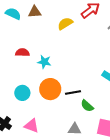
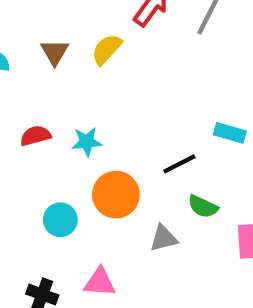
brown triangle: (35, 12) -> (55, 52), moved, turned -40
black line: (73, 93) -> (179, 164), moved
gray triangle: (75, 129) -> (164, 238), moved

